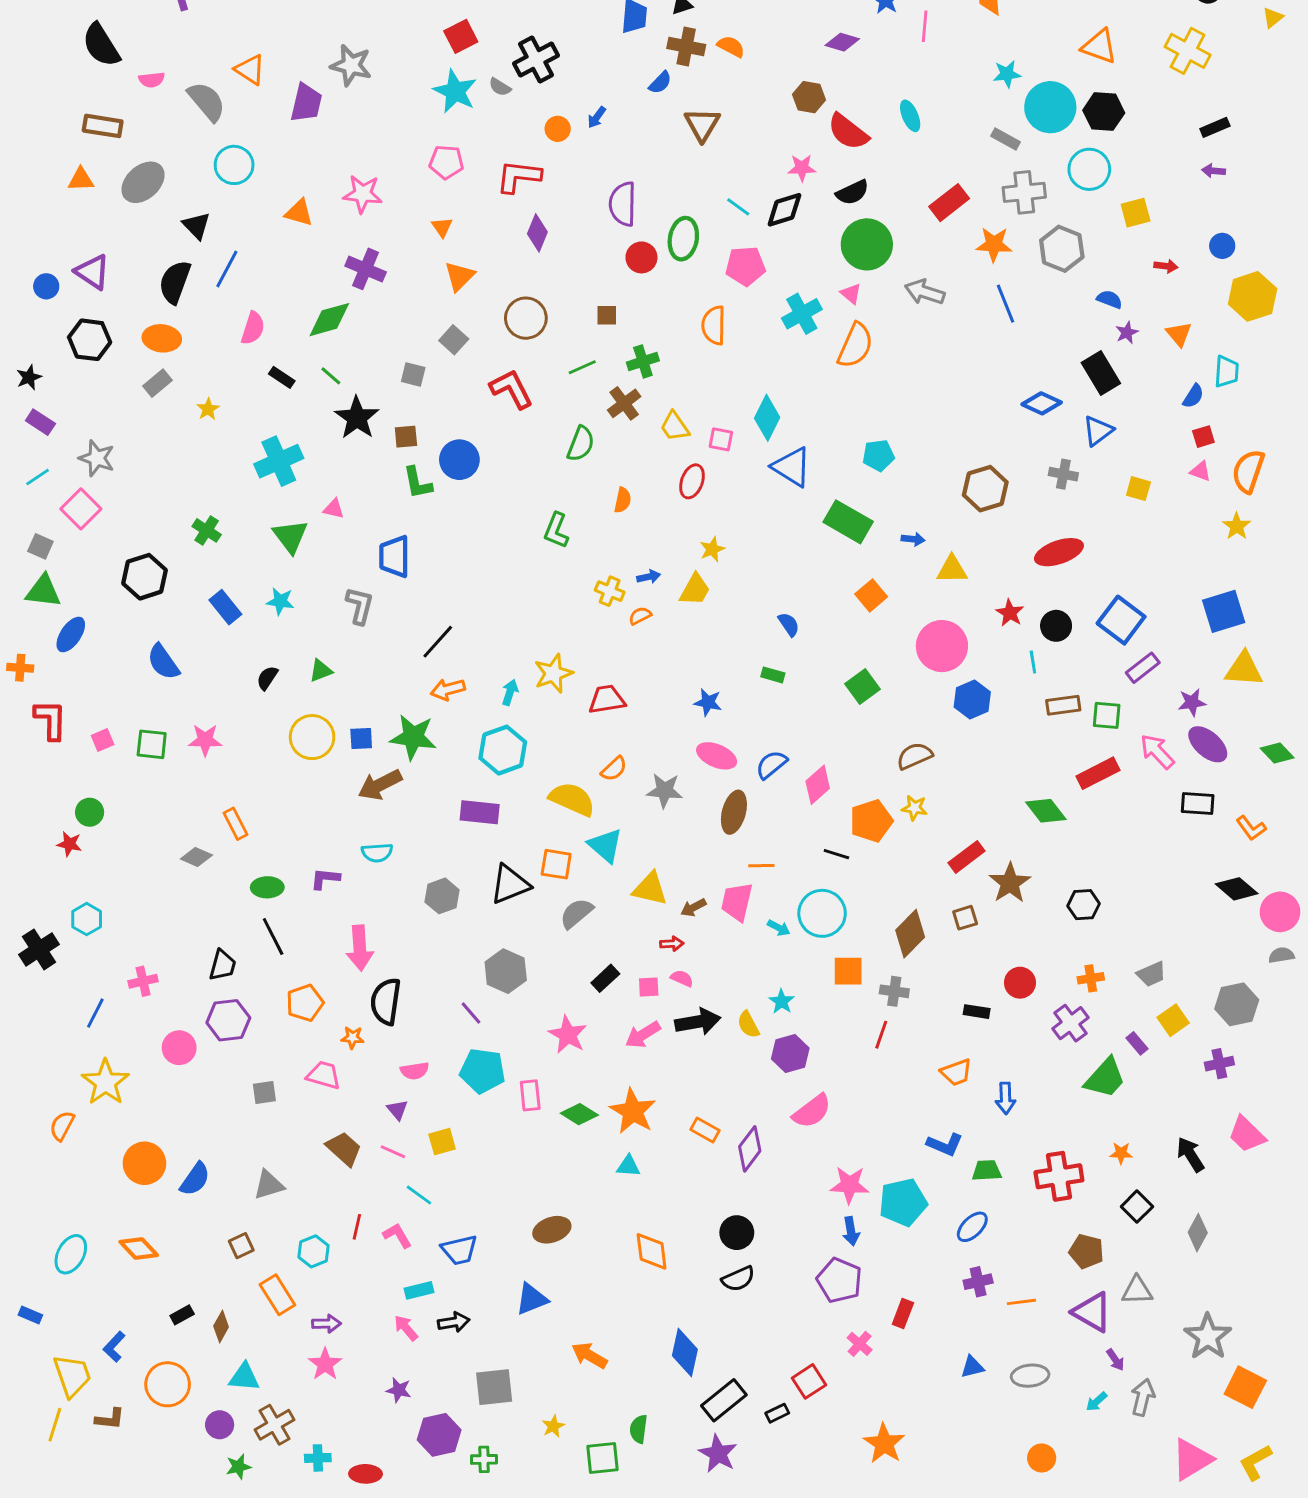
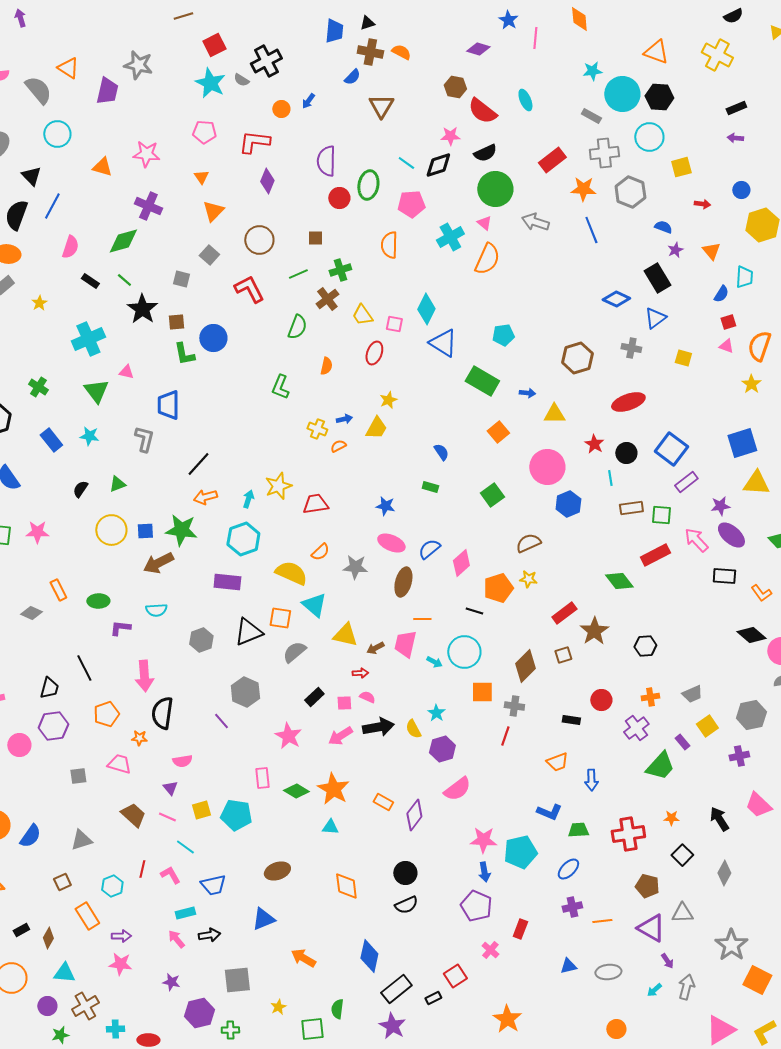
green ellipse: (267, 887) -> (98, 601), moved
cyan pentagon: (483, 1071) -> (236, 815), moved
pink star: (325, 1364) -> (120, 964), turned -30

